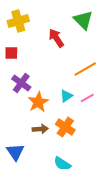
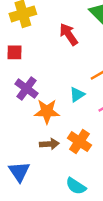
cyan triangle: (66, 96) -> (77, 95), moved
orange star: (38, 102) -> (47, 111), turned 30

